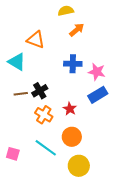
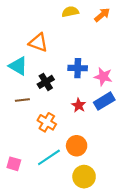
orange arrow: (77, 30) -> (102, 15), moved
black cross: (40, 91) -> (46, 82), moved
red star: (70, 109) -> (79, 105), moved
cyan line: (46, 148) -> (49, 157), turned -70

